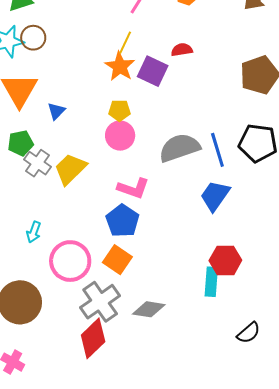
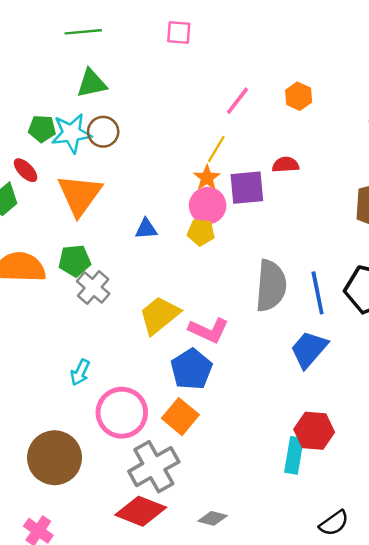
orange star: (120, 66) -> (207, 178), size x0.7
purple square: (153, 71) -> (247, 188), turned -36
blue triangle: (56, 111) -> (146, 229), moved, turned 36
pink circle: (120, 136) -> (208, 206), moved
gray semicircle: (180, 148) -> (271, 286), turned 108
yellow trapezoid: (70, 169) -> (159, 315), moved
gray diamond: (149, 309) -> (213, 518), moved, size x0.7
red diamond: (93, 338) -> (141, 511), turned 60

